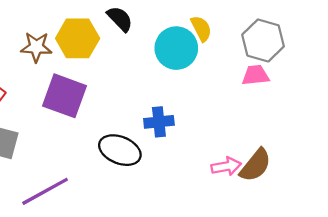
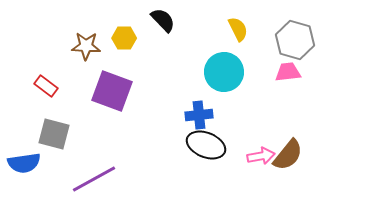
yellow hexagon: (78, 38) -> (124, 38), size x0.6
cyan circle: (176, 48) -> (224, 72), moved
black ellipse: (120, 150) -> (206, 145), moved

